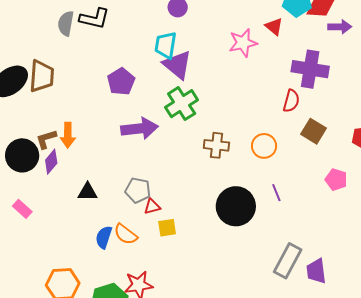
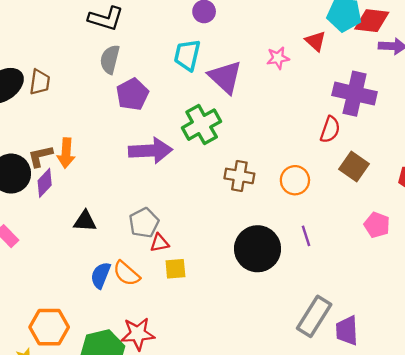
gray semicircle: (66, 23) -> (110, 59), moved
pink star: (243, 43) -> (278, 58), size x0.7
purple triangle: (177, 65) -> (225, 77), moved
brown trapezoid: (42, 76) -> (40, 82), size x0.7
gray pentagon: (138, 190) -> (144, 223), turned 30

